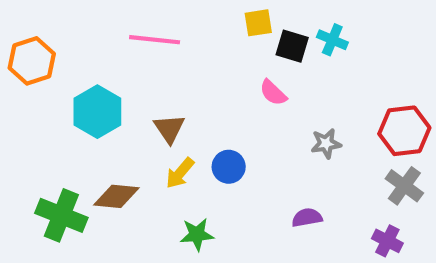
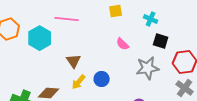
black square: (292, 46) -> (161, 41), moved
cyan hexagon: (97, 112) -> (40, 38), moved
gray star: (326, 143) -> (148, 68), size x1.6

